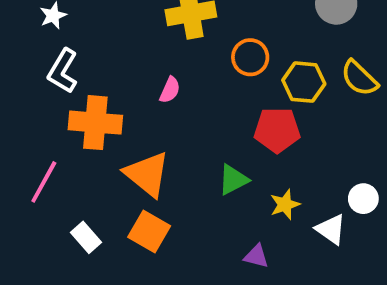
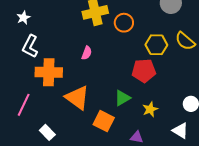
orange circle: (250, 57) -> (124, 23), moved
white triangle: (331, 229) -> (180, 131), moved
orange square: (149, 232) -> (104, 121), moved

